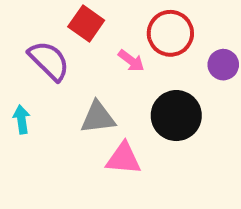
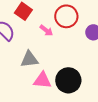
black circle: (176, 116) -> (68, 80), moved

